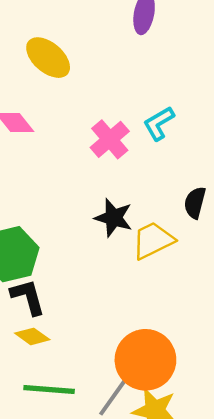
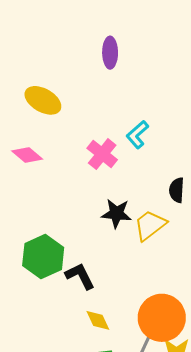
black L-shape: (28, 297) -> (80, 276), moved
yellow diamond: (32, 336) -> (98, 320), moved, turned 40

